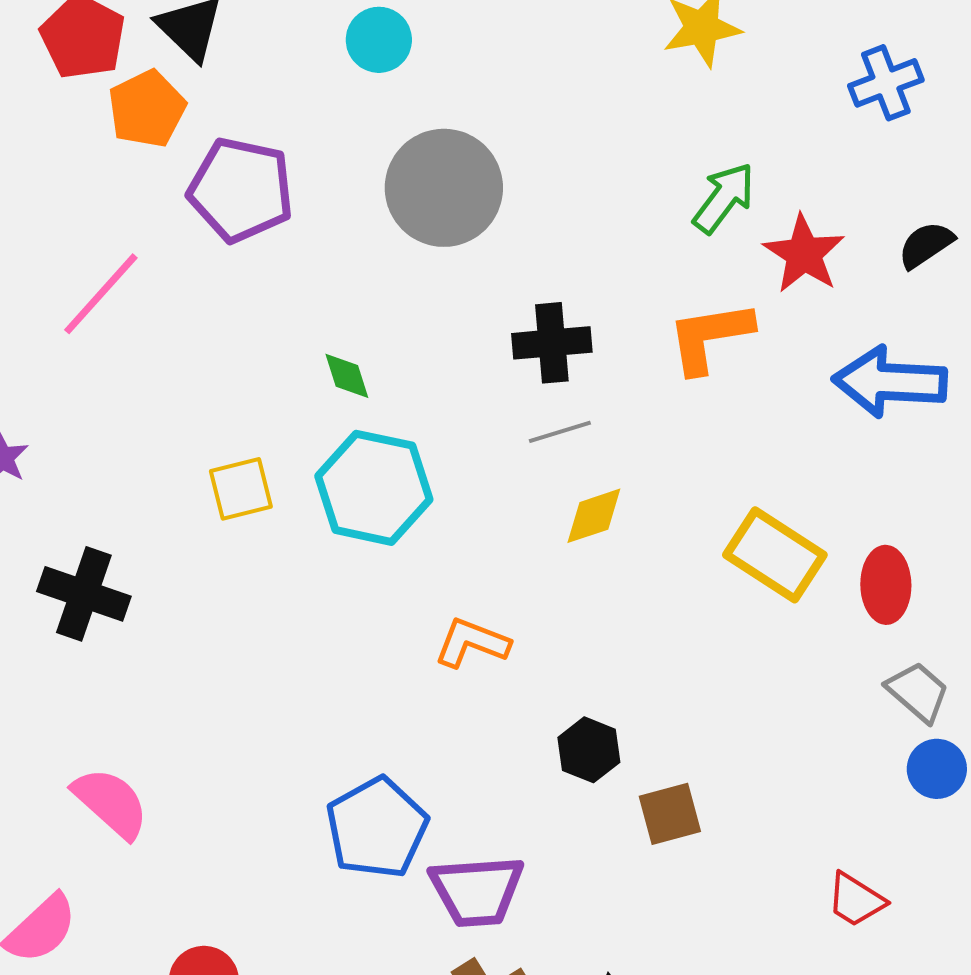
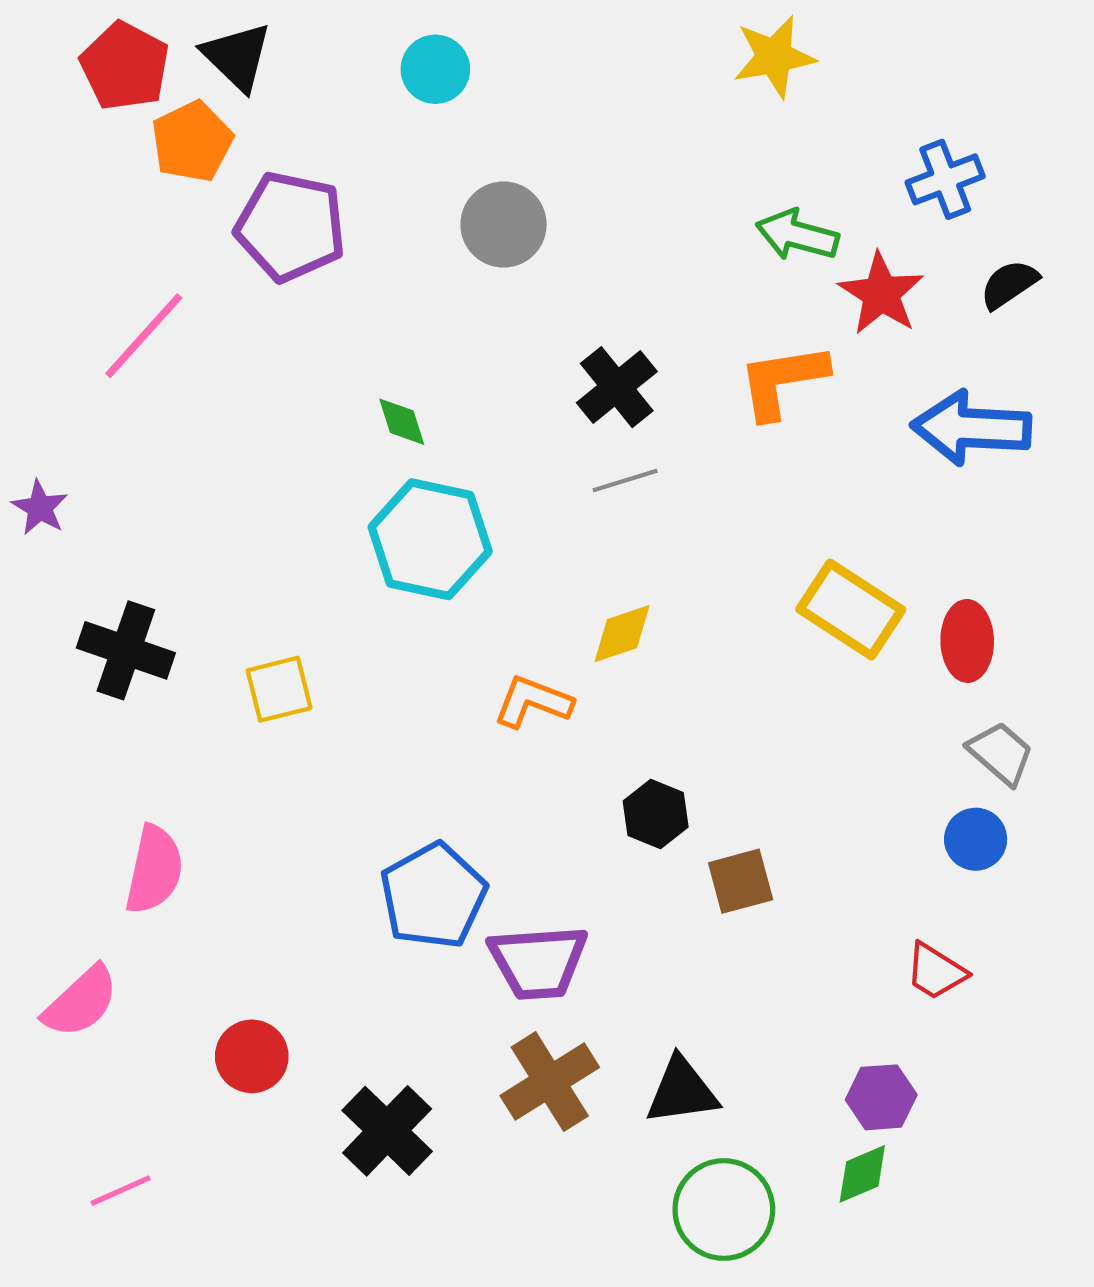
blue cross: (886, 83) -> (945, 179), moved
gray circle: (444, 188) -> (504, 224), size x0.7
green arrow: (724, 198) -> (797, 235), turned -112
black cross: (552, 343) -> (617, 387), turned -34
yellow square: (241, 489) -> (279, 689), moved
yellow diamond: (594, 516) -> (622, 634), moved
blue circle: (937, 769) -> (976, 839), moved
pink semicircle: (111, 803) -> (154, 870), turned 60

